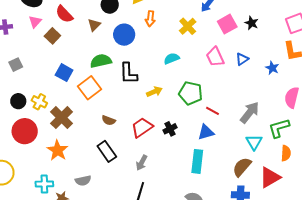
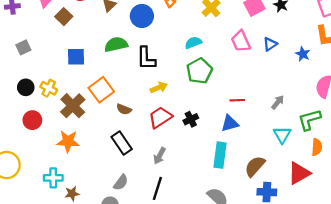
blue square: (64, 73) -> (76, 57), turned -30
orange square: (89, 88) -> (101, 90), moved
yellow arrow: (154, 92) -> (159, 87), moved
green pentagon: (191, 93) -> (199, 71), moved, turned 30
red line: (213, 111) -> (237, 100), turned -32
gray arrow: (250, 112) -> (278, 102), size x0.6
red circle: (25, 131) -> (32, 120), size x0.7
orange star: (58, 150) -> (68, 141), turned -30
brown semicircle: (242, 167) -> (255, 166), moved
gray semicircle: (83, 181) -> (121, 182), moved, turned -42

